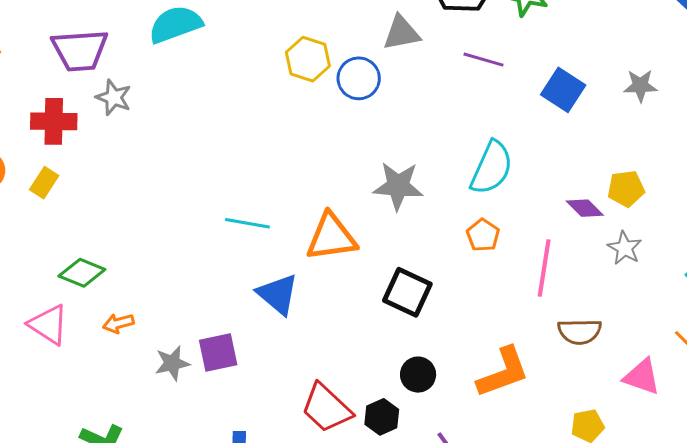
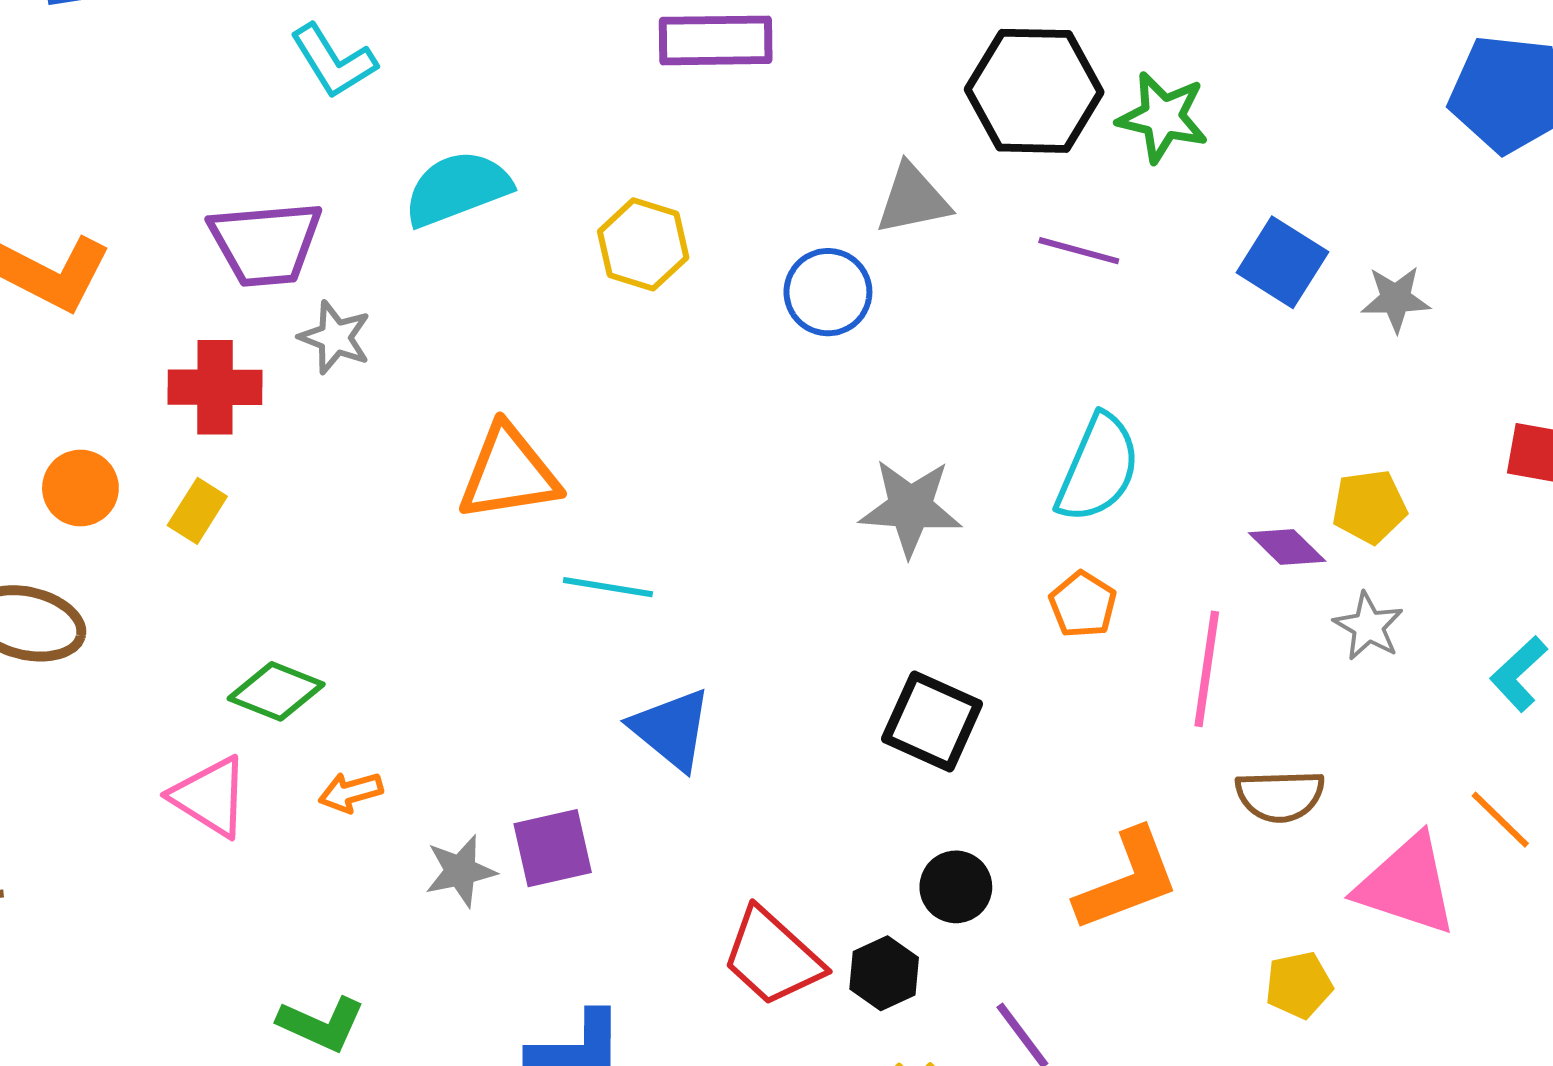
yellow hexagon: (308, 59) -> (643, 244), moved
blue square: (563, 90) -> (1282, 262), moved
orange triangle: (331, 237) -> (509, 473), moved
pink triangle: (642, 377) -> (1407, 885), size x1.4

